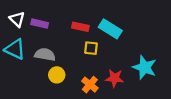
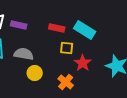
red star: (115, 78) -> (83, 63), moved, turned 30

